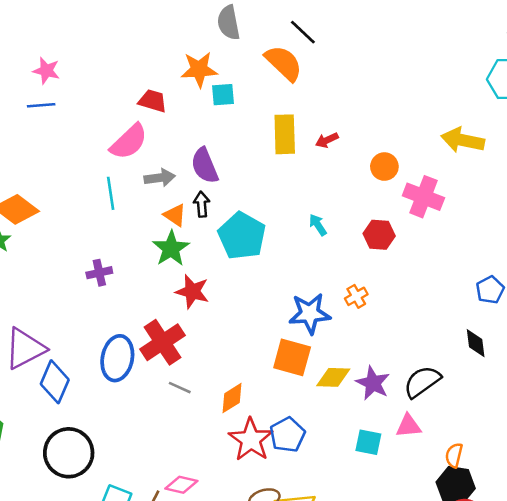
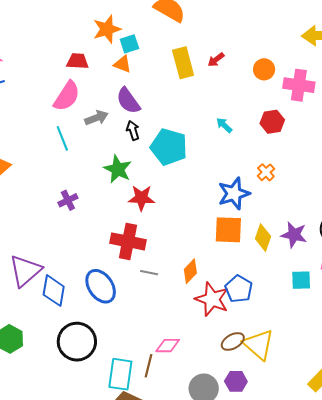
orange triangle: (175, 215) -> (123, 64), moved
red cross: (163, 342) -> (128, 241), turned -32
blue ellipse: (117, 358) -> (101, 286), moved, turned -32
yellow diamond: (333, 377) -> (263, 238), turned -60

